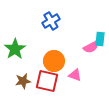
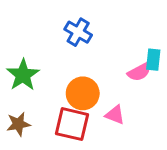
blue cross: (51, 21) -> (78, 32), turned -30
brown star: (23, 81) -> (18, 124), moved

